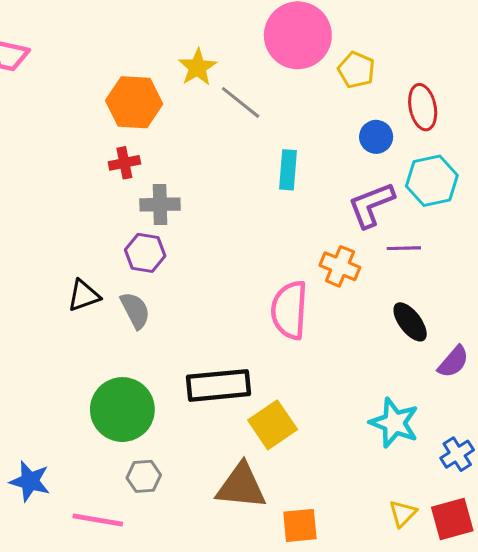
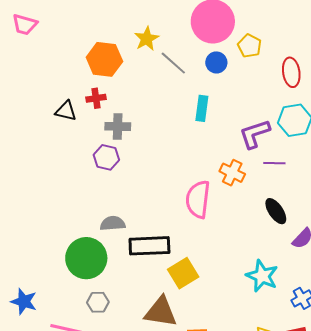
blue circle: (376, 137) -> (216, 62), moved
black triangle: (84, 296) -> (66, 111), moved, turned 30
gray semicircle: (135, 310) -> (113, 223), moved, turned -70

